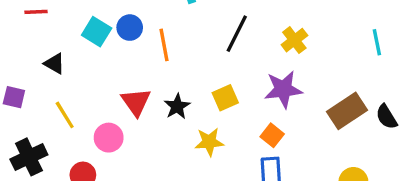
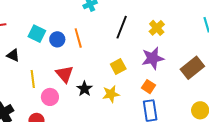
blue circle: (130, 28) -> (57, 39), moved
black star: (177, 106) -> (85, 89), moved
yellow line: (65, 115) -> (33, 79), moved, turned 30

